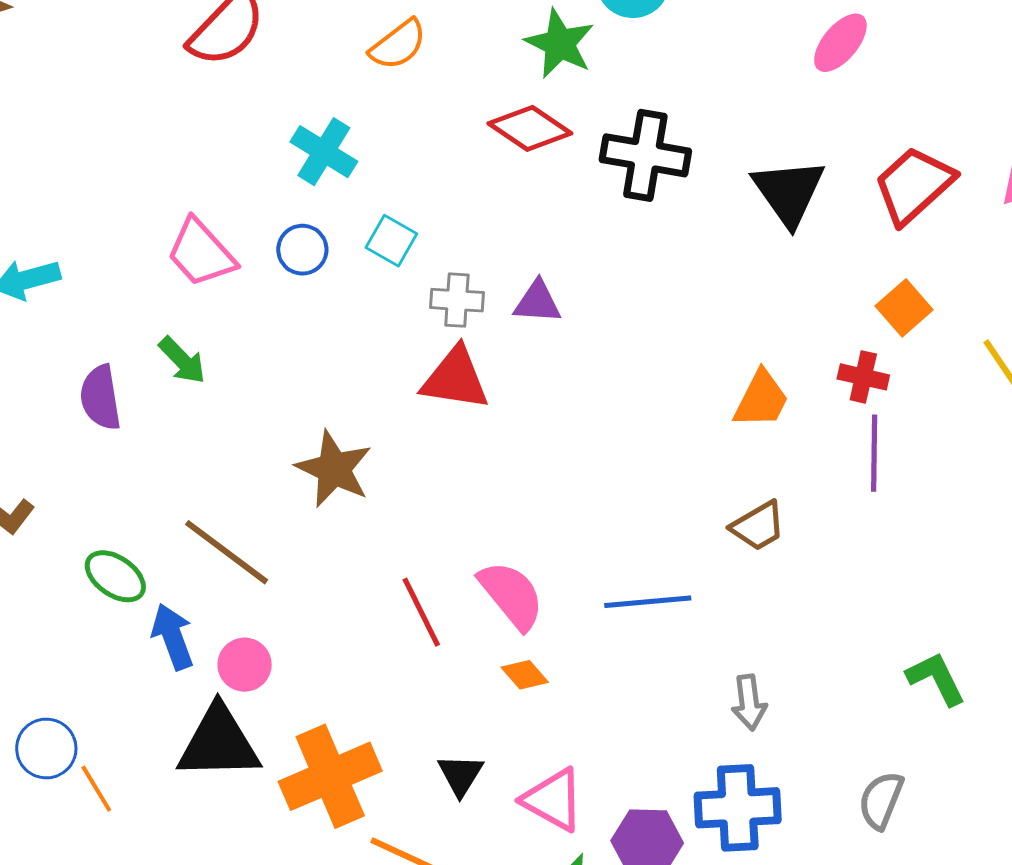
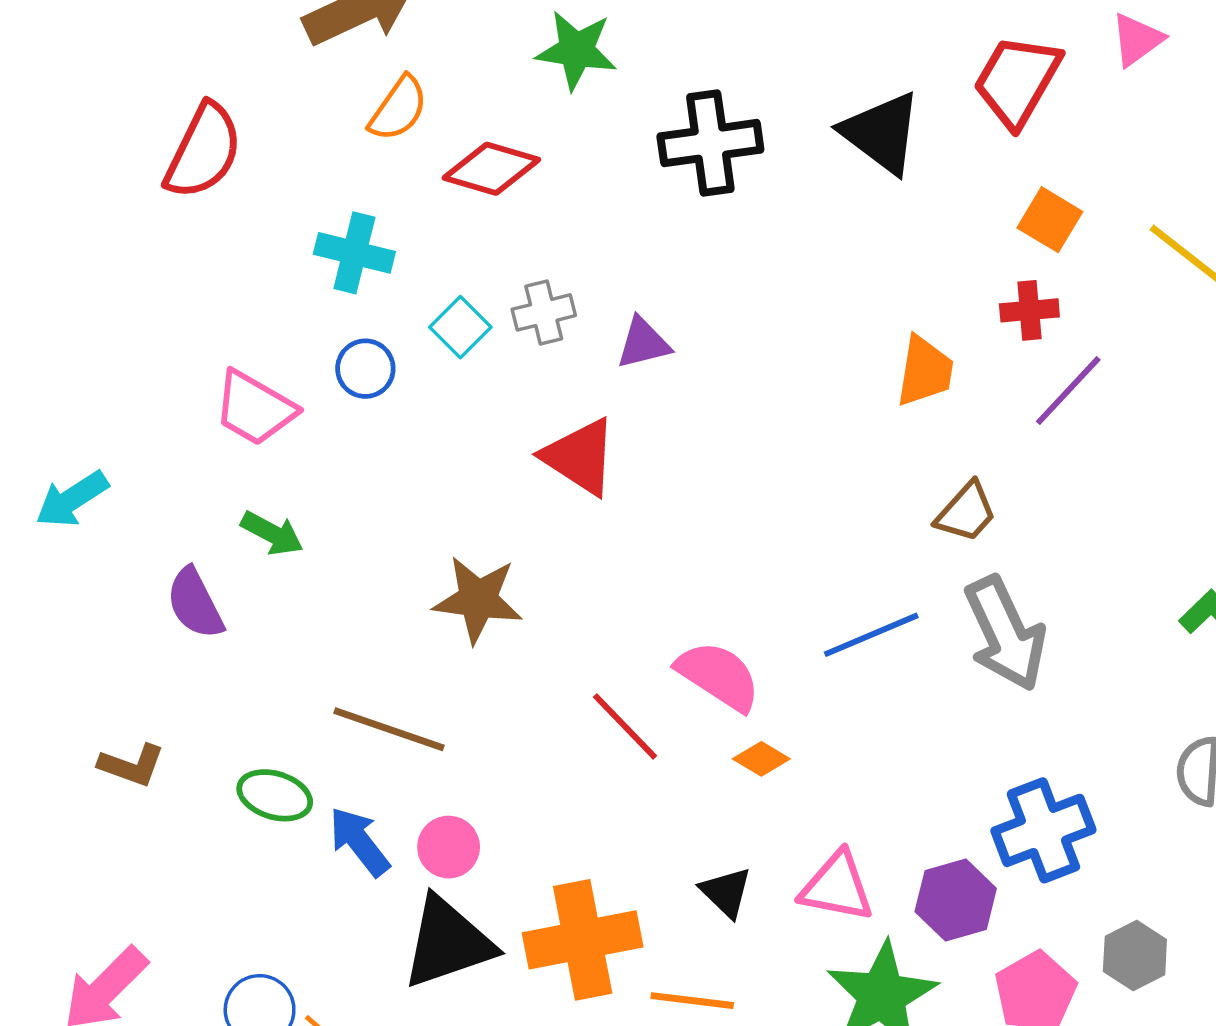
red diamond: (530, 128) -> (491, 169), moved
cyan square: (391, 241) -> (460, 327), turned 33
gray cross: (457, 300) -> (544, 312), moved
red triangle: (455, 379) -> (580, 457), turned 42
purple line: (874, 453) -> (1068, 391), turned 60
gray arrow: (749, 702) -> (1005, 634), moved, size x1.8
orange cross: (330, 776) -> (583, 940), turned 30

